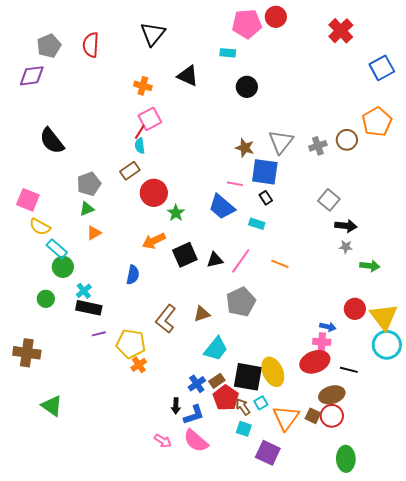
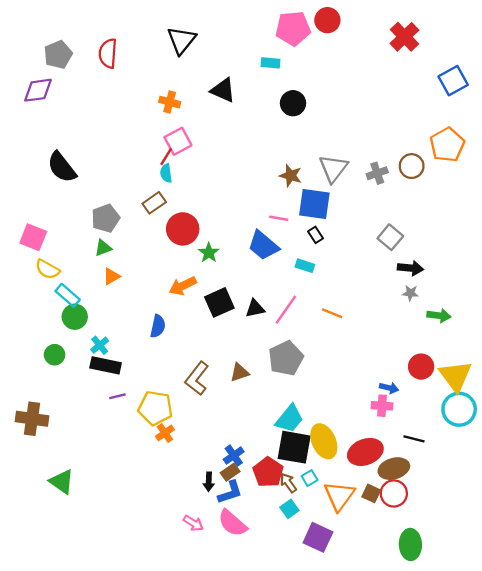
cyan trapezoid: (216, 349) -> (289, 419), moved
red ellipse: (315, 362) -> (365, 452), moved
brown rectangle: (217, 381) -> (230, 472), moved
cyan square: (244, 429) -> (289, 509), turned 35

